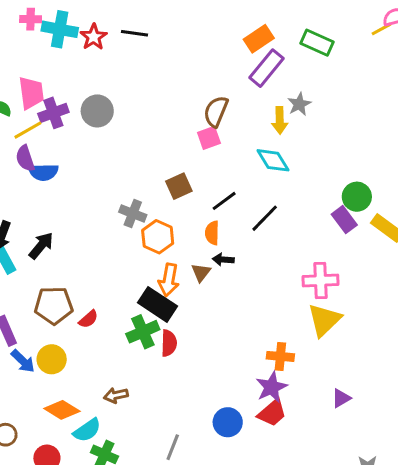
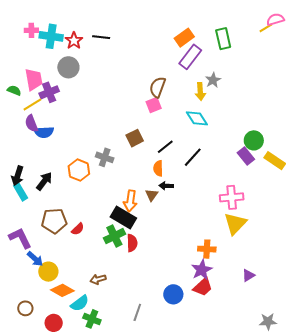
green rectangle: (317, 43) -> (223, 39), turned 55
gray circle: (97, 111) -> (68, 67), moved
orange hexagon: (158, 237) -> (79, 170), moved
yellow circle: (52, 359) -> (48, 272), moved

